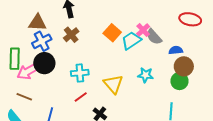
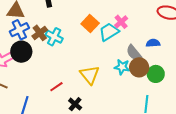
brown cross: (71, 35) -> (40, 33), moved
gray semicircle: (154, 37) -> (134, 53), moved
brown circle: (184, 66) -> (139, 67), moved
cyan cross: (80, 73) -> (54, 37), moved, turned 30

